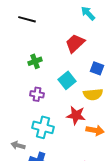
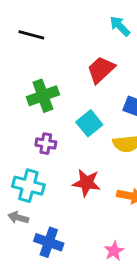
green cross: (35, 61) -> (43, 96), size x1.5
red star: (76, 115) -> (86, 183), moved
cyan cross: (43, 127) -> (28, 186), moved

